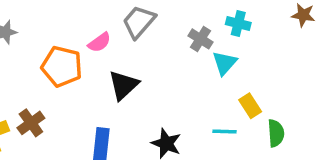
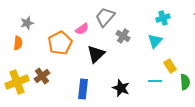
cyan cross: (238, 24) -> (163, 18), turned -32
gray cross: (201, 39) -> (123, 36), moved
orange pentagon: (62, 66) -> (60, 43), turned 30

